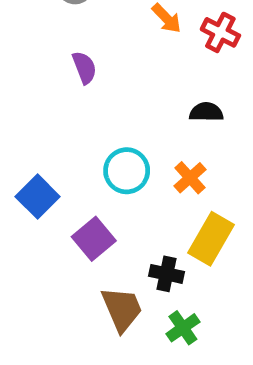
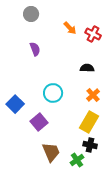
orange cross: (190, 178) -> (93, 95), moved
black cross: (166, 274) -> (90, 145), moved

